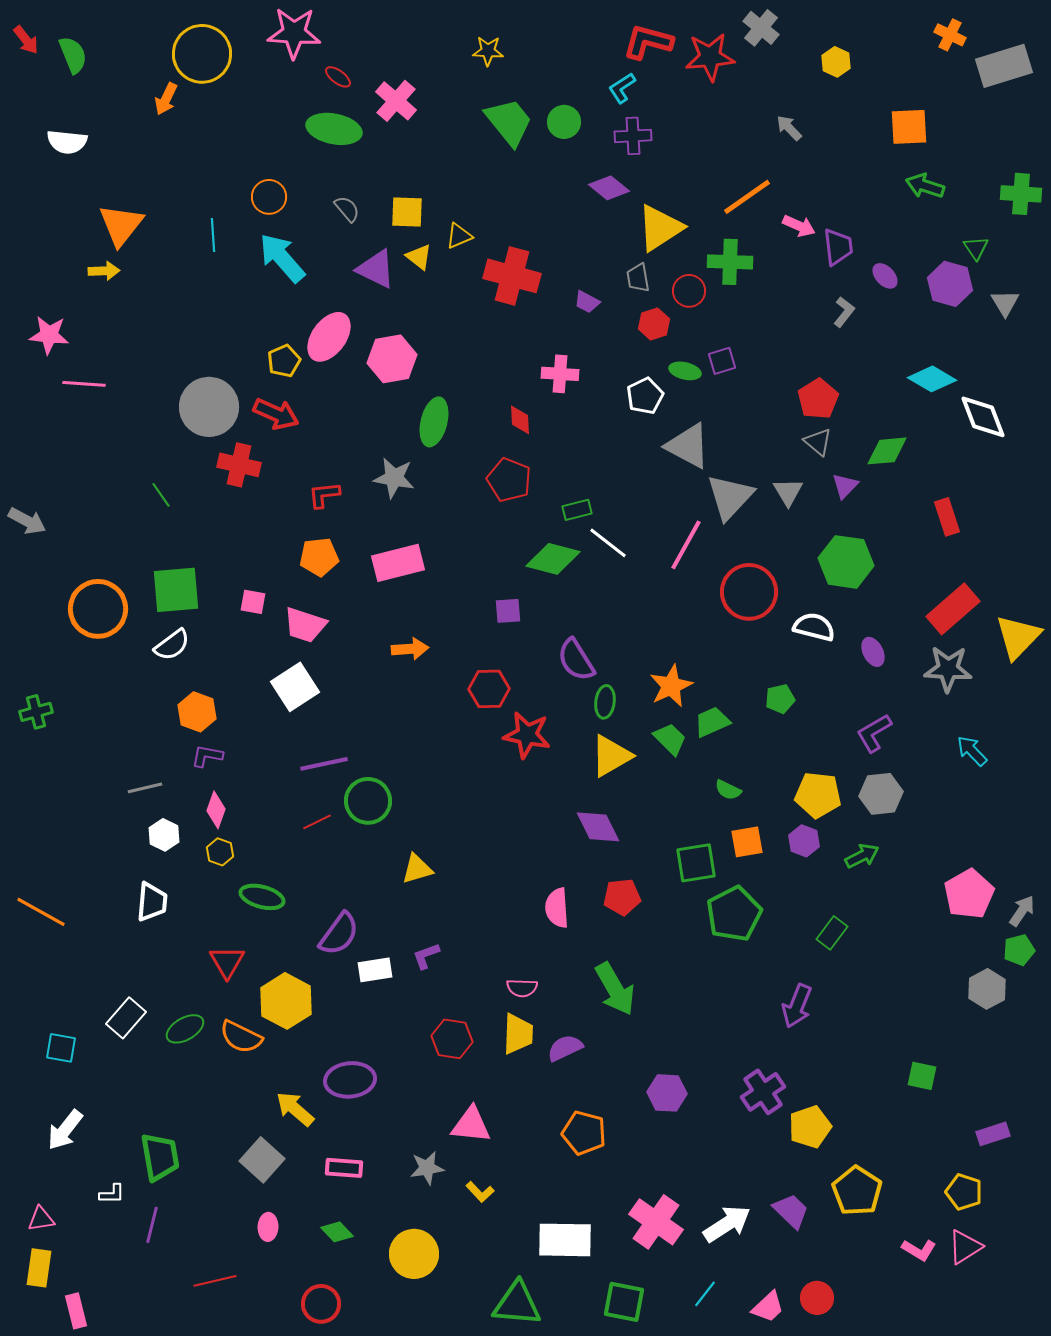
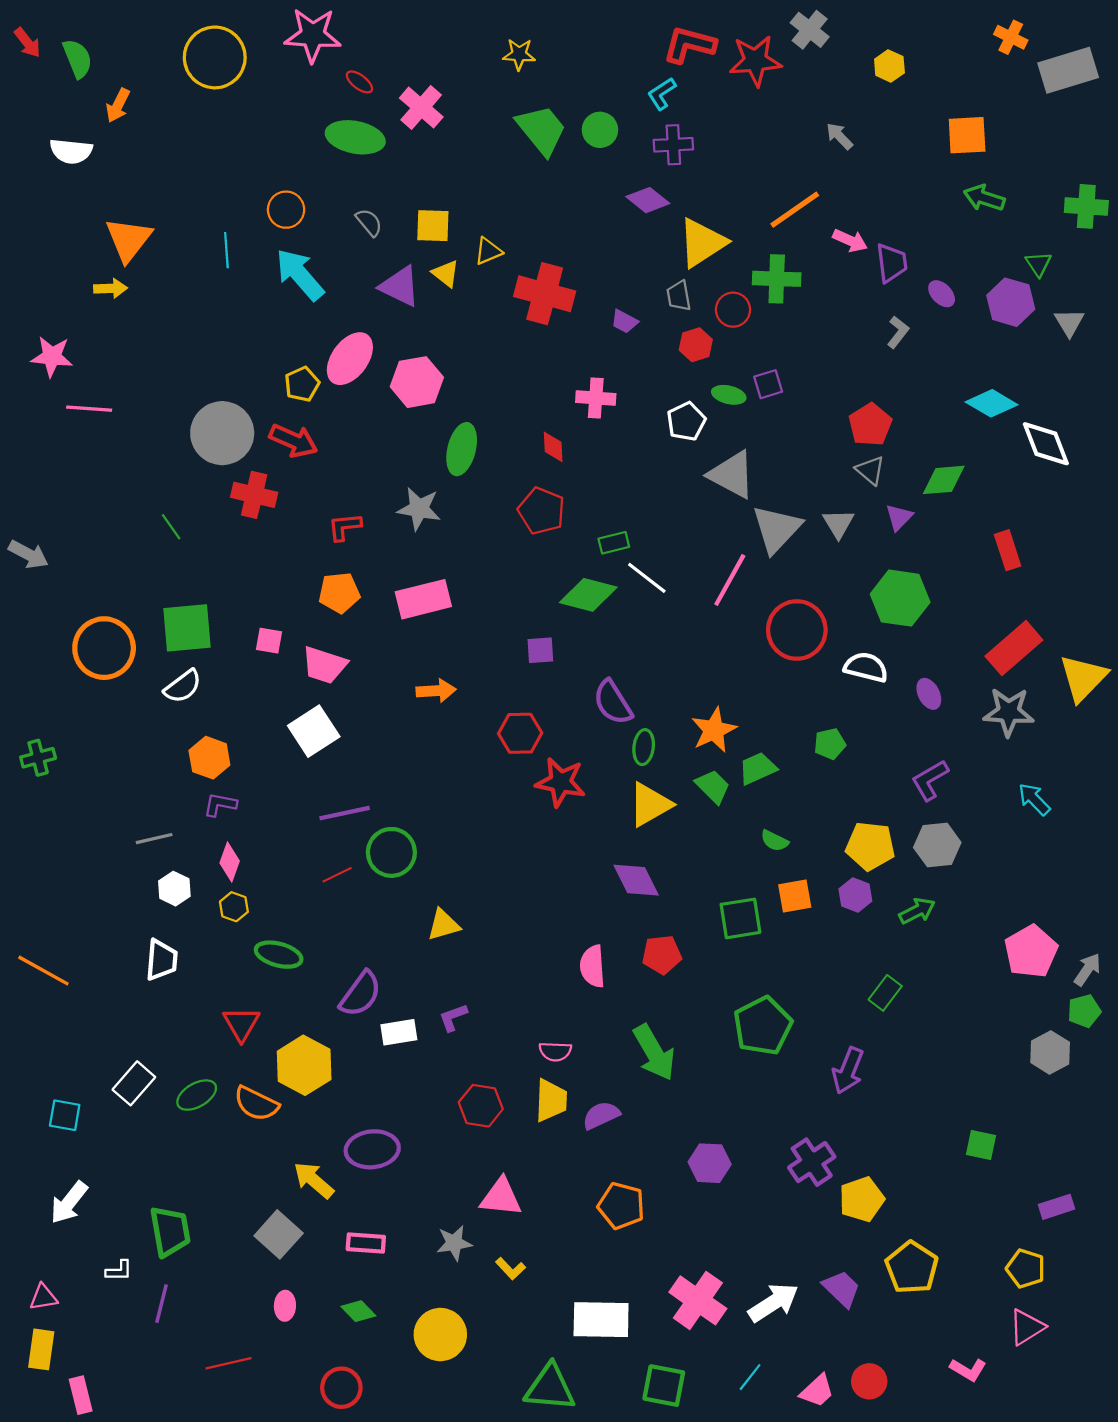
orange arrow: (166, 99) -> (118, 105), moved
green pentagon: (734, 914) -> (763, 1026), moved
pink L-shape: (919, 1250) -> (968, 1370), moved

